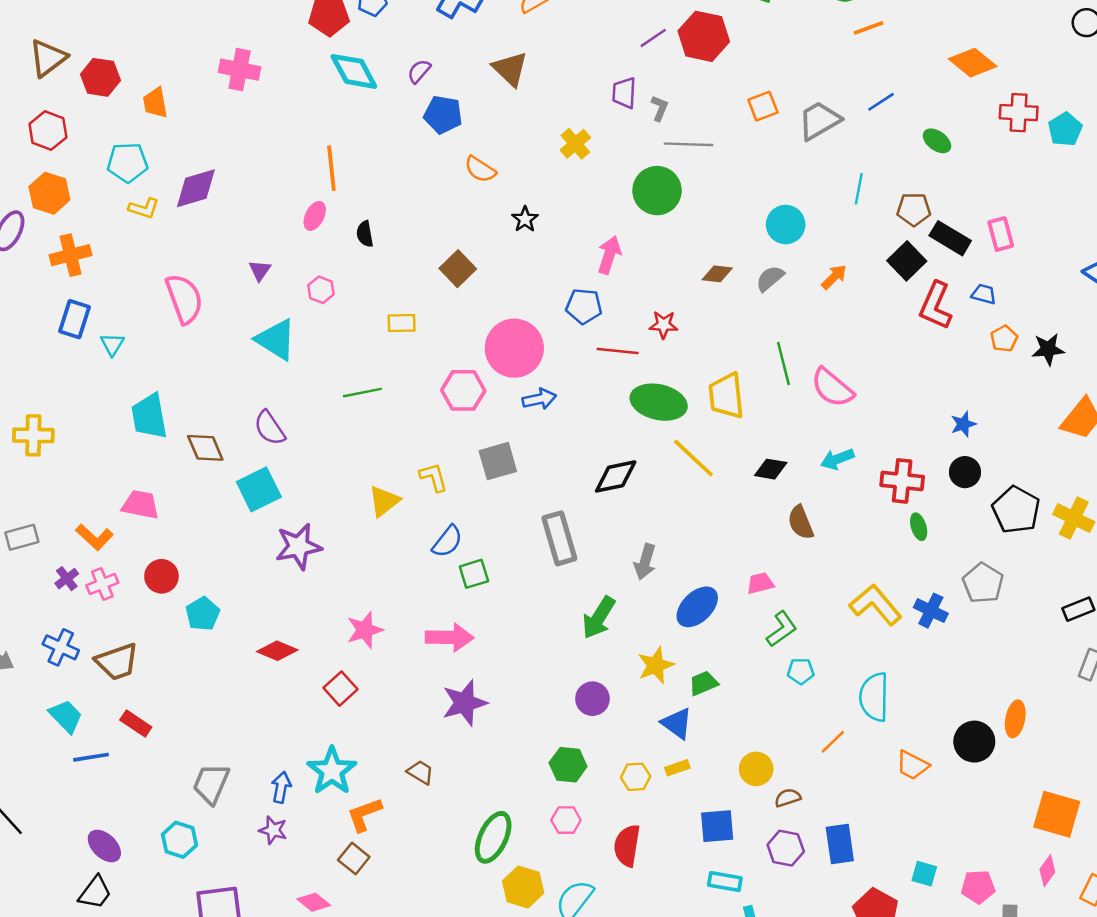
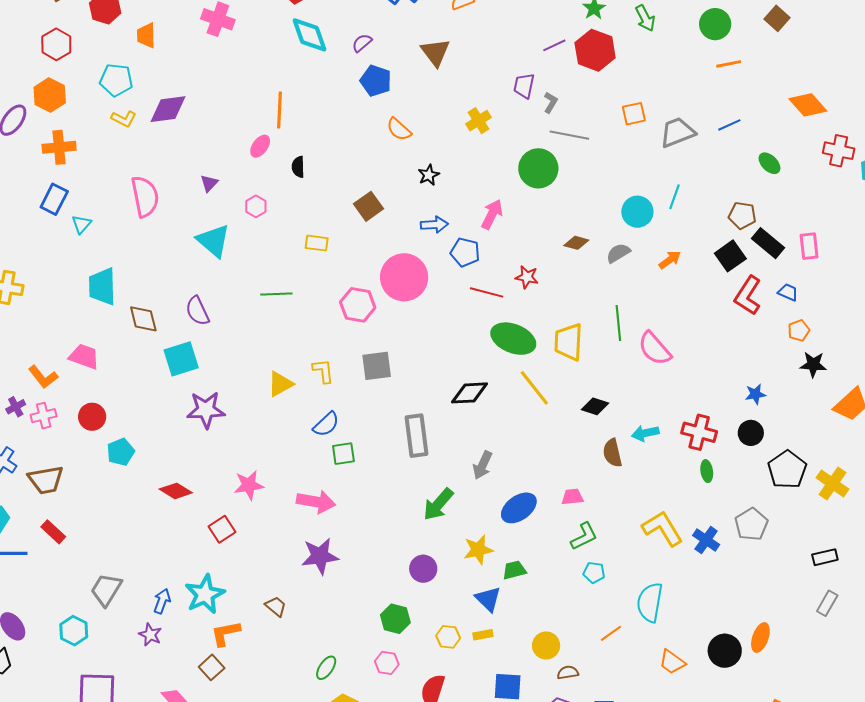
cyan line: (859, 189) -> (674, 197), moved
black star: (1048, 349) -> (813, 364), moved
blue arrow: (539, 399) -> (434, 225), moved
cyan arrow: (837, 459) -> (645, 433), moved
green ellipse: (493, 837) -> (326, 668), size x0.6

